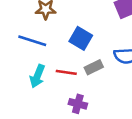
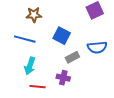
red line: (66, 72) -> (38, 87), moved
purple cross: (78, 104) -> (63, 78), moved

